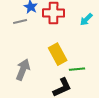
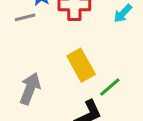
green line: (77, 69) -> (110, 87), turned -35

